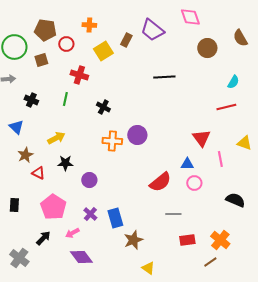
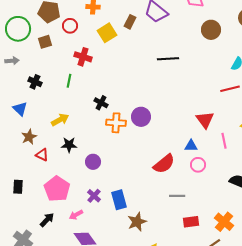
black cross: (103, 107) -> (101, 103), moved

